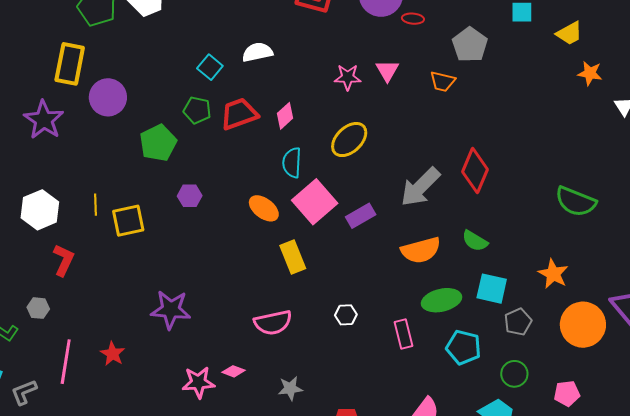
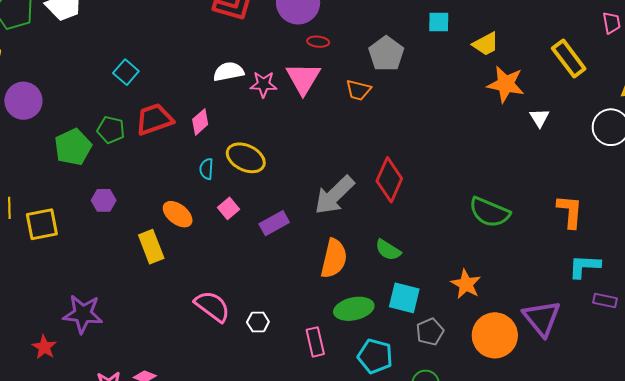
red ellipse: (413, 19) -> (318, 42), moved
white semicircle: (257, 52) -> (229, 72), moved
pink triangle: (387, 71) -> (303, 78), size x1.5
orange star: (590, 73) -> (506, 84), size x1.5
green pentagon: (197, 110) -> (111, 130), moved
yellow ellipse: (349, 140) -> (246, 158), moved, turned 69
cyan semicircle: (292, 163) -> (206, 169), size x0.7
pink square: (315, 202) -> (228, 208), size x0.5
orange semicircle: (421, 250) -> (334, 258), turned -63
yellow rectangle: (293, 257) -> (151, 247), moved
pink semicircle: (273, 323) -> (212, 306), moved, turned -132
red star: (113, 354) -> (44, 347), moved

